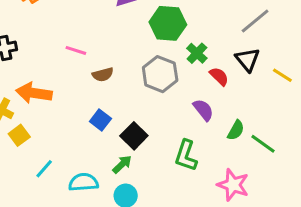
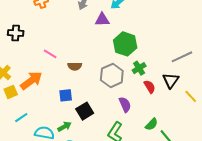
pink line: (76, 50) -> (50, 54), moved
orange arrow: (34, 93) -> (31, 81), moved, turned 120
purple semicircle: (203, 110) -> (125, 105), moved
blue square: (100, 120) -> (66, 95), turned 32
green arrow: (122, 164) -> (64, 127), moved

